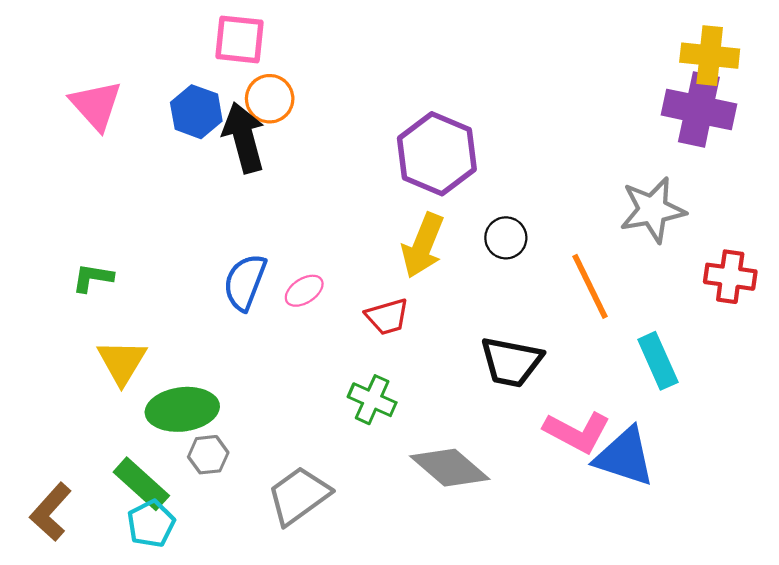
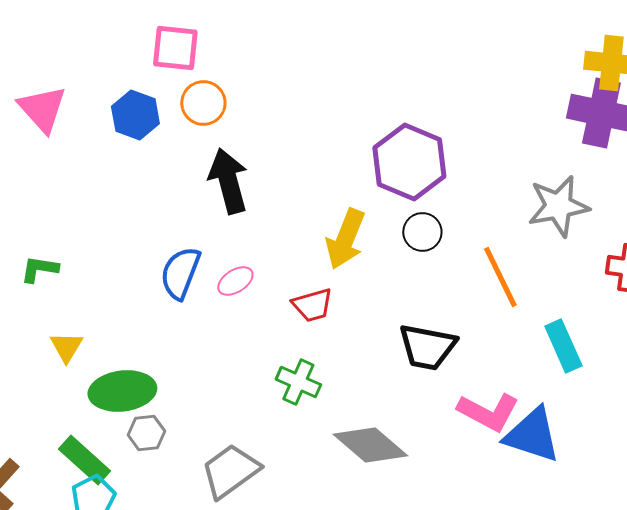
black arrow: (244, 138) -> (228, 181), moved
purple hexagon: (437, 154) -> (409, 162), moved
yellow triangle: (122, 362) -> (66, 347), size x0.7

